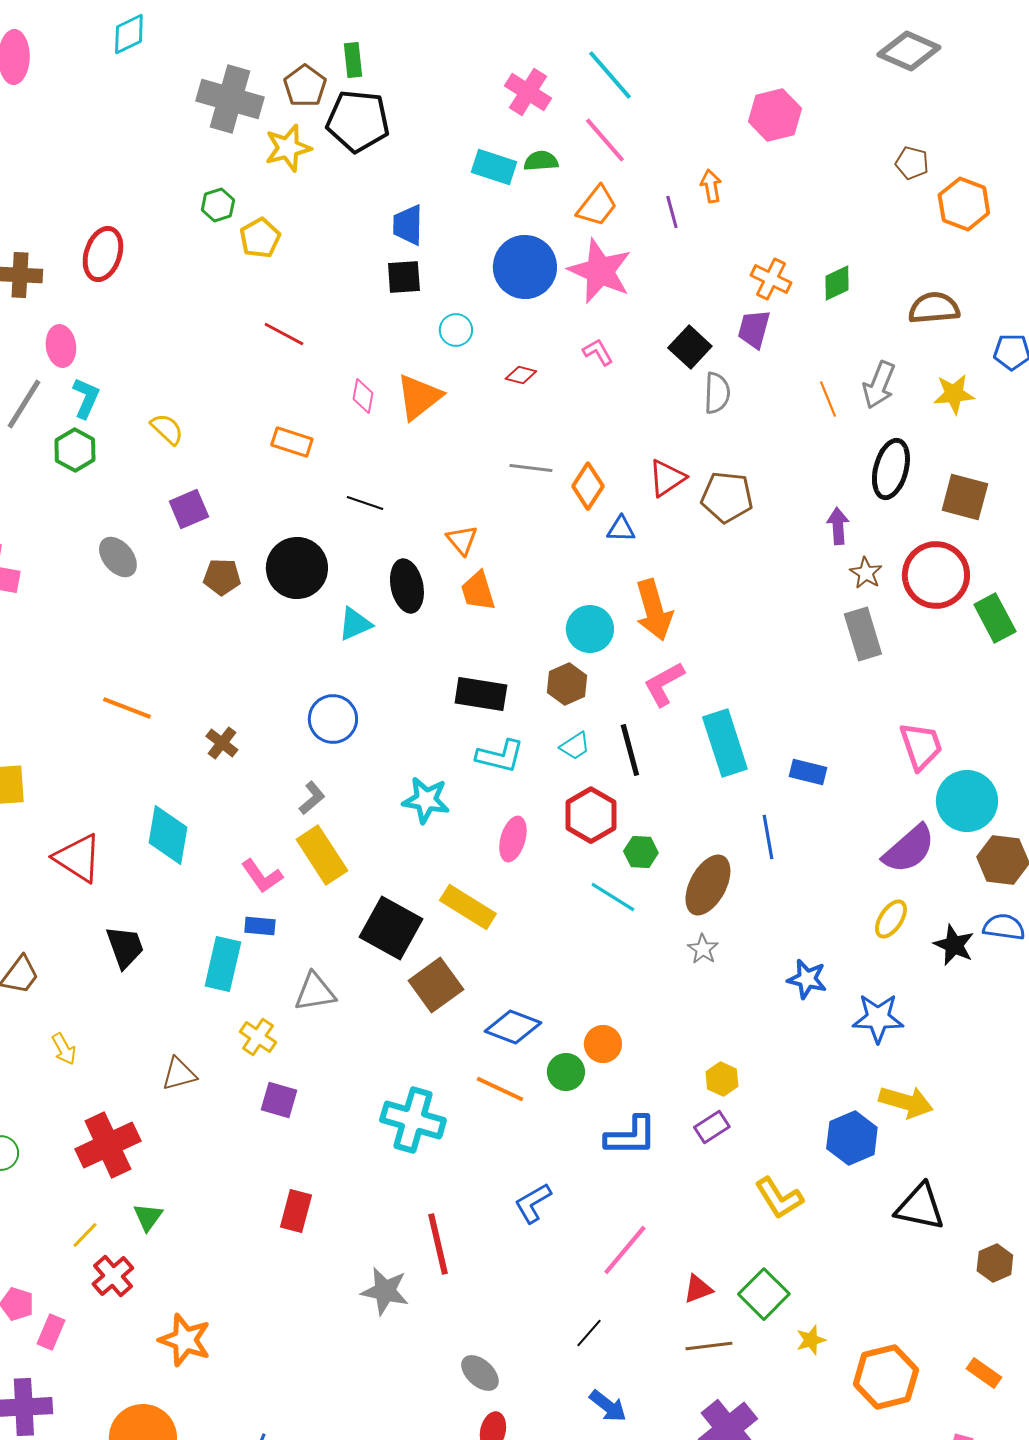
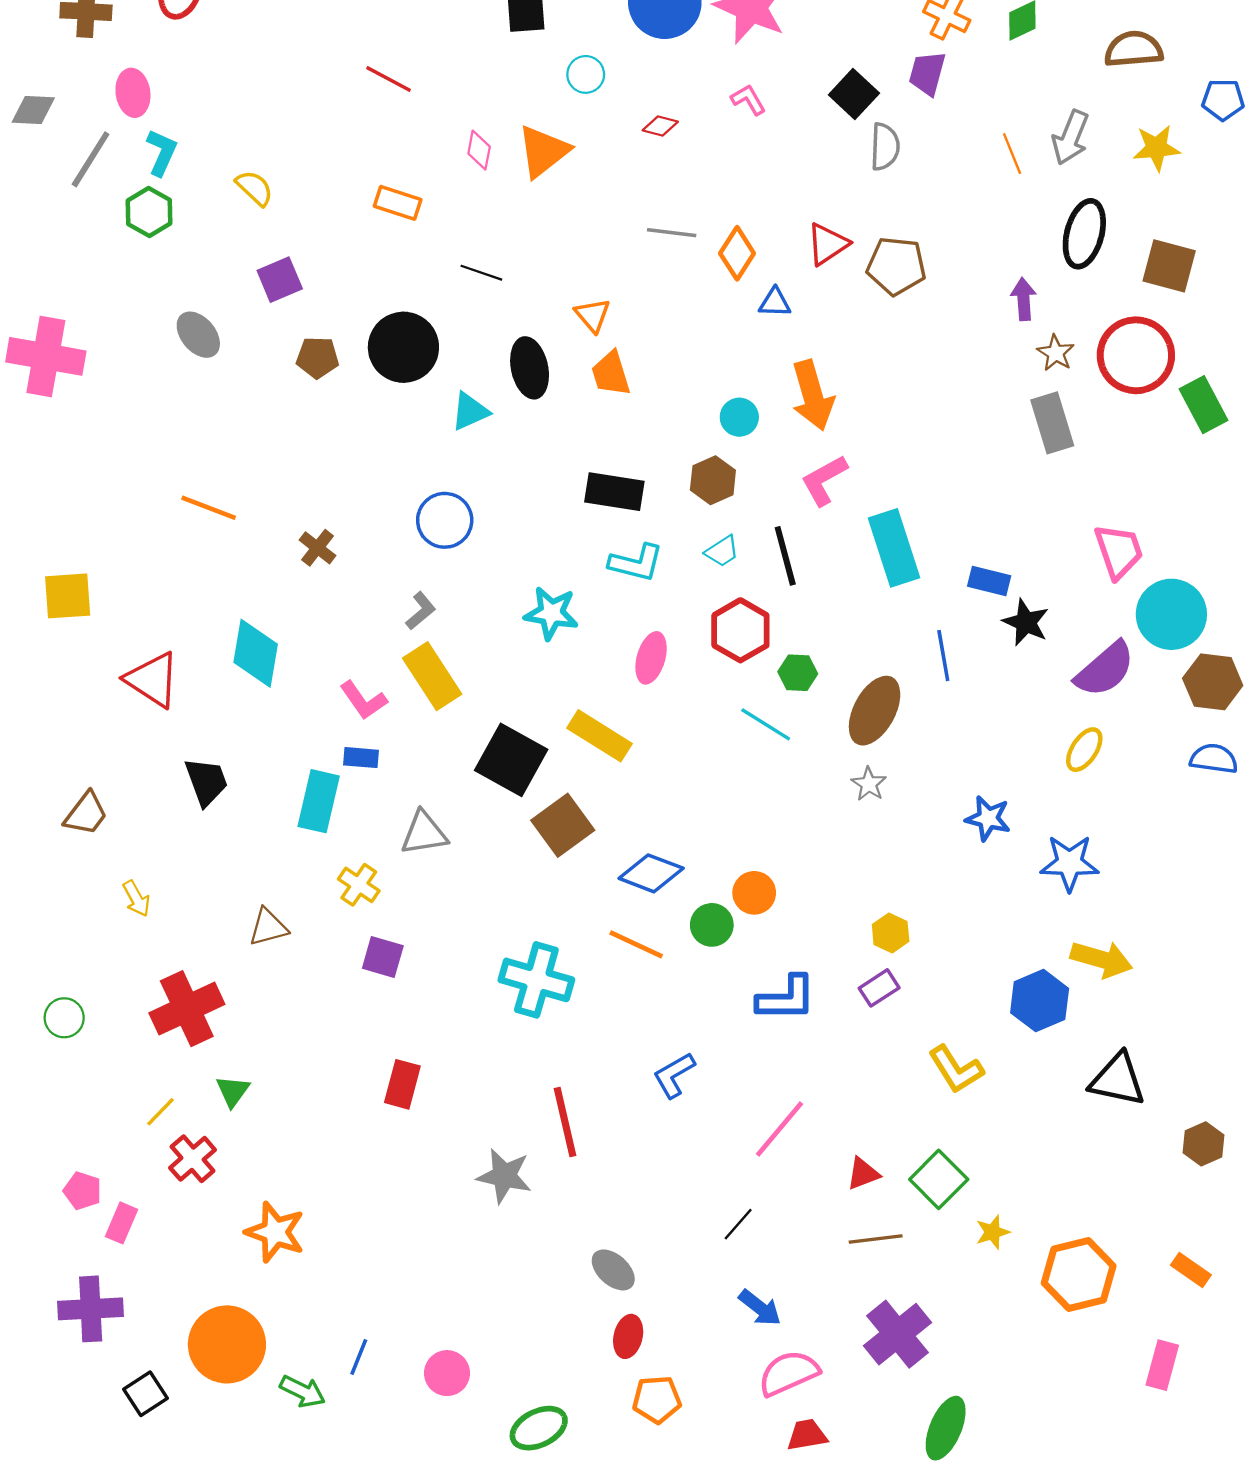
cyan circle: (590, 629) -> (739, 417), size x0.7
black star: (954, 945) -> (1026, 622), moved

